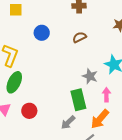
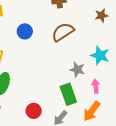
brown semicircle: (79, 37) -> (63, 32), size x1.6
red circle: (29, 111) -> (34, 111), moved

